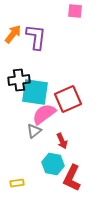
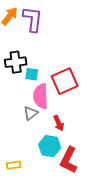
cyan square: (35, 92) -> (32, 74), size x0.5
pink semicircle: (44, 114) -> (41, 96), turned -55

